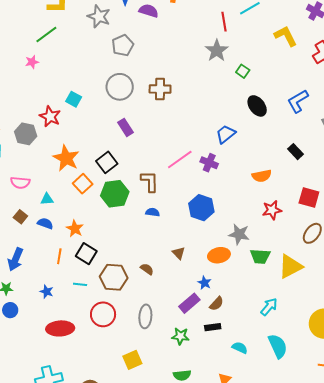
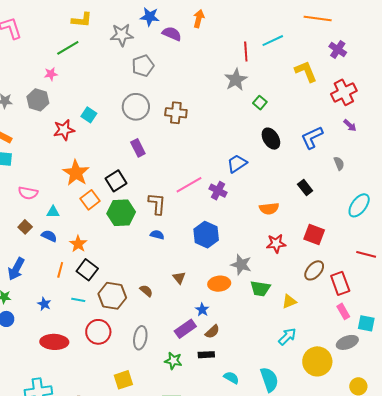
gray star: (99, 16) -> (122, 35), turned -30
red star: (50, 116) -> (64, 130), turned 30
gray hexagon: (26, 134) -> (38, 100), moved
yellow triangle: (290, 267) -> (289, 301), size x0.6
cyan arrow: (269, 307) -> (287, 337), moved

